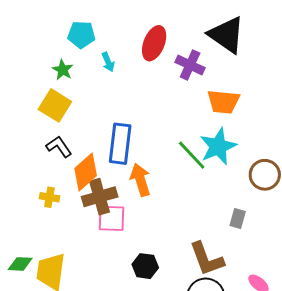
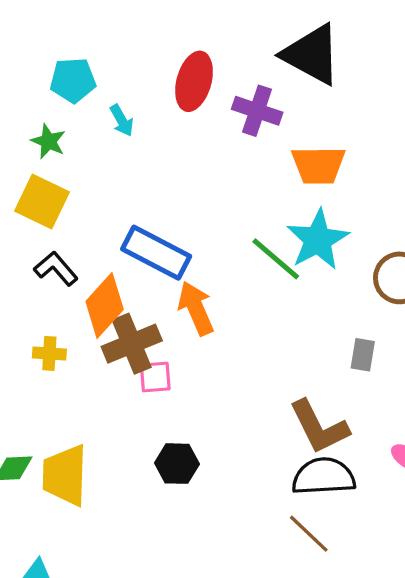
blue rectangle: (120, 144) -> (156, 253), turned -63
pink square: (111, 218) -> (155, 377), size x0.7
black hexagon: (145, 266) -> (177, 464), moved

